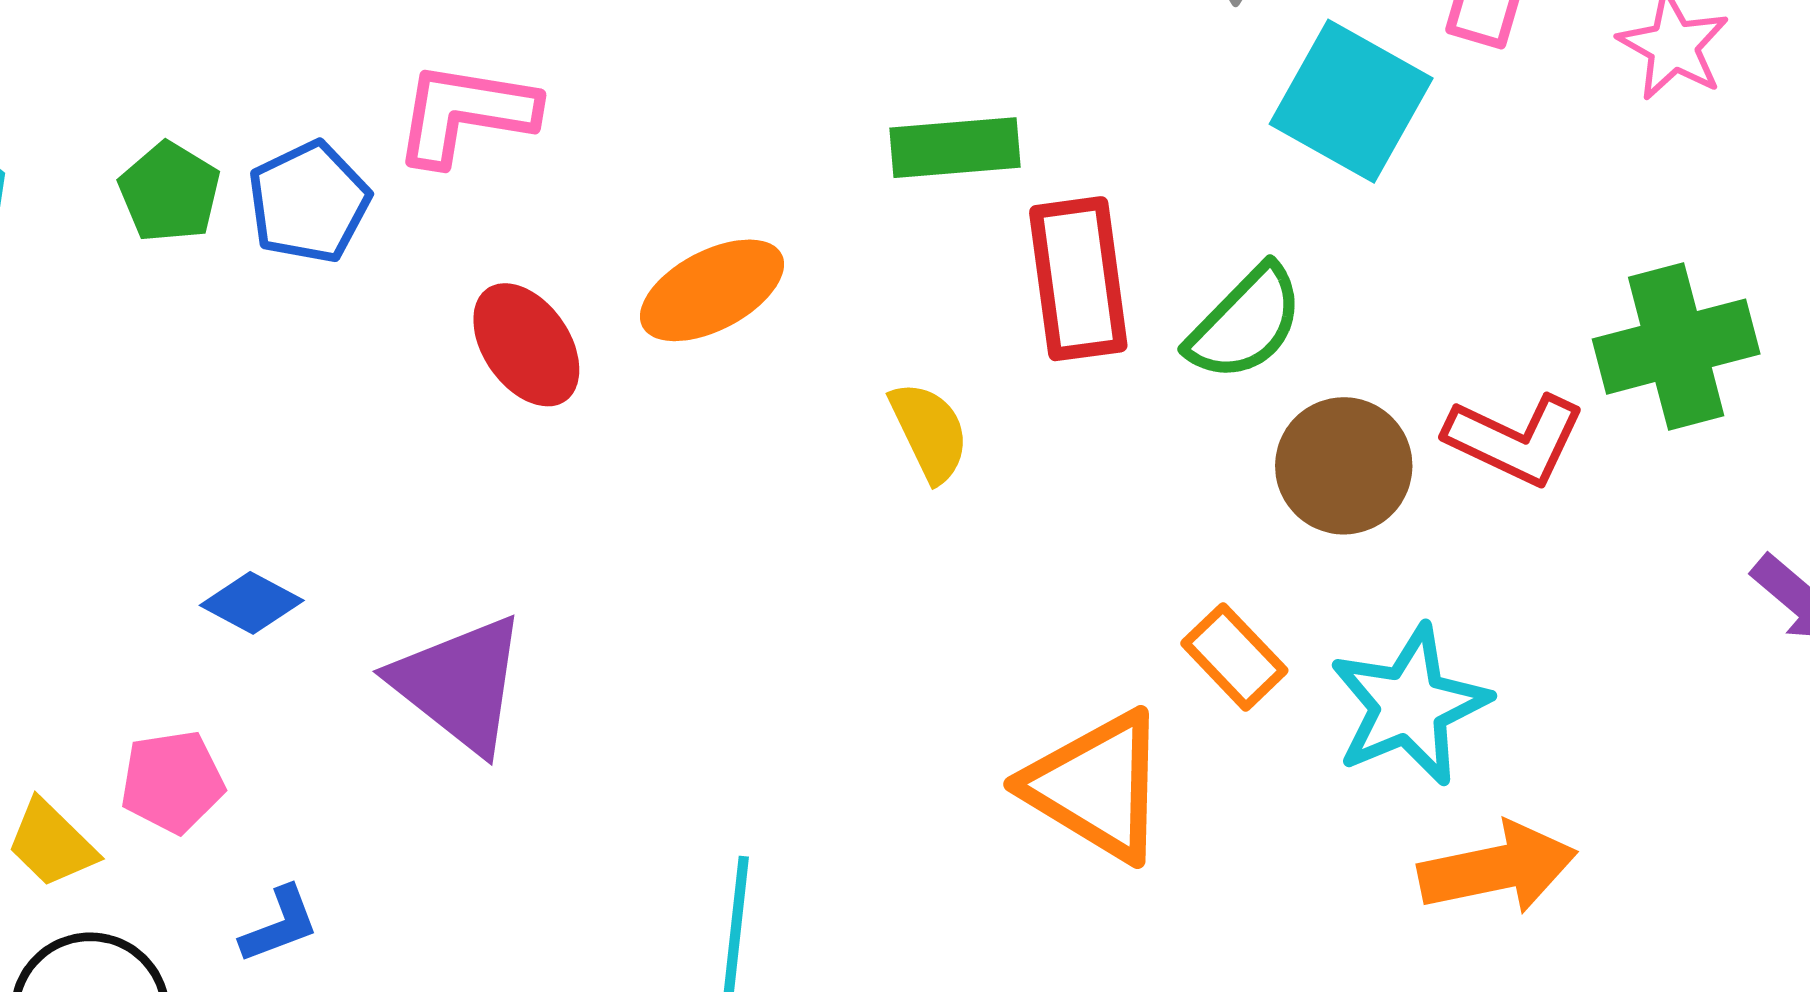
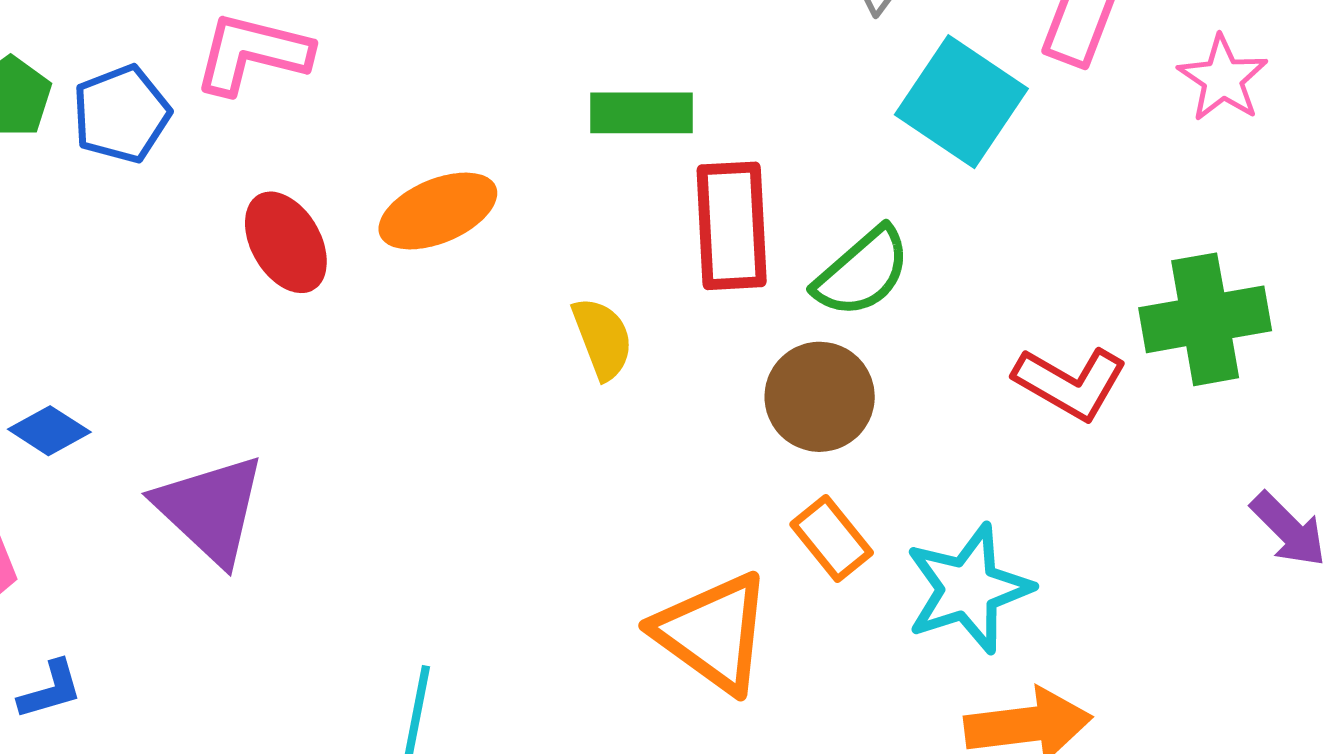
brown circle: (1344, 466) -> (820, 397), moved

